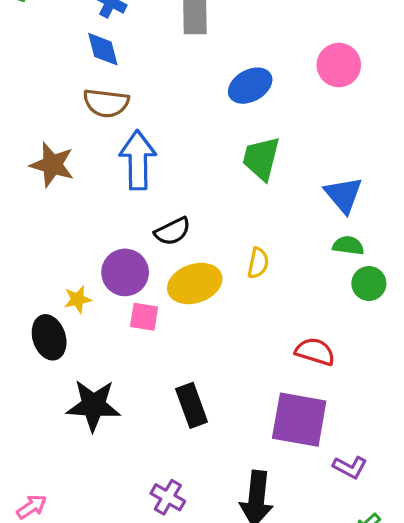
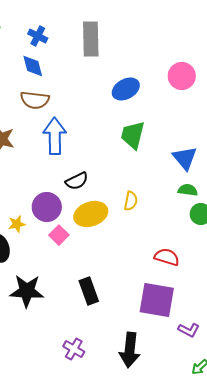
pink square: (144, 317) -> (59, 235), turned 36

